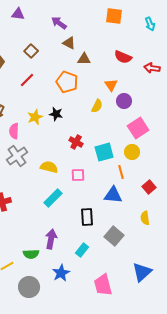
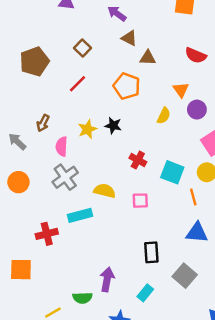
cyan square: (104, 152) -> (172, 172), turned 36
blue triangle: (113, 195) -> (197, 233), moved
cyan rectangle: (53, 198) -> (80, 215), moved, turned 30

